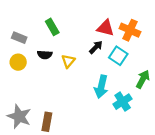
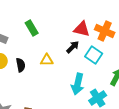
black semicircle: (45, 55) -> (21, 65), moved, turned -104
yellow triangle: (68, 61) -> (47, 60), turned 48

